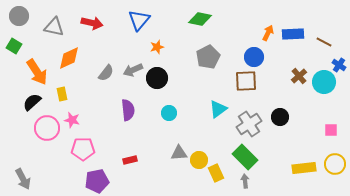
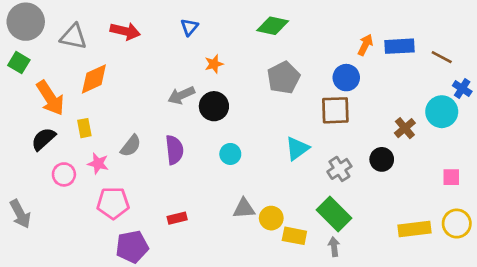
gray circle: (19, 16) -> (26, 22), size x1.4
blue triangle: (139, 20) -> (189, 27), size x0.6
gray semicircle: (106, 73) -> (131, 146), moved
brown cross: (299, 76) -> (405, 128), moved
gray cross: (249, 124) -> (339, 169), size x0.7
pink circle: (47, 128) -> (64, 174), size x0.7
yellow rectangle: (216, 173) -> (294, 236), turned -54
gray arrow: (23, 179) -> (20, 214), moved

